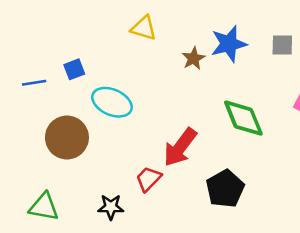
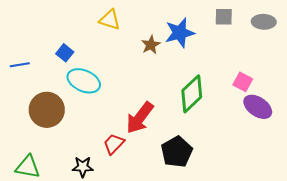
gray square: (282, 45) -> (224, 17), moved
blue square: (74, 69) -> (65, 53), moved, turned -30
green diamond: (243, 118) -> (192, 94), turned 69

